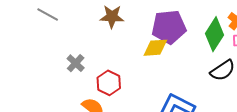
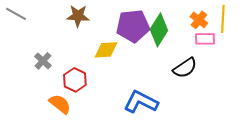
green diamond: (214, 34) -> (159, 30), moved
yellow diamond: (155, 48) -> (106, 50), moved

